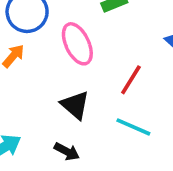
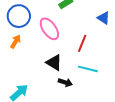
black arrow: (67, 151) -> (65, 82), moved

